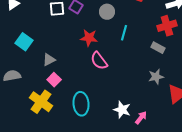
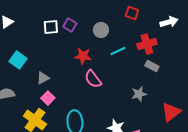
red cross: (167, 26) -> (147, 44), moved
cyan line: (124, 33) -> (118, 51), turned 49
gray star: (156, 77) -> (139, 94), moved

